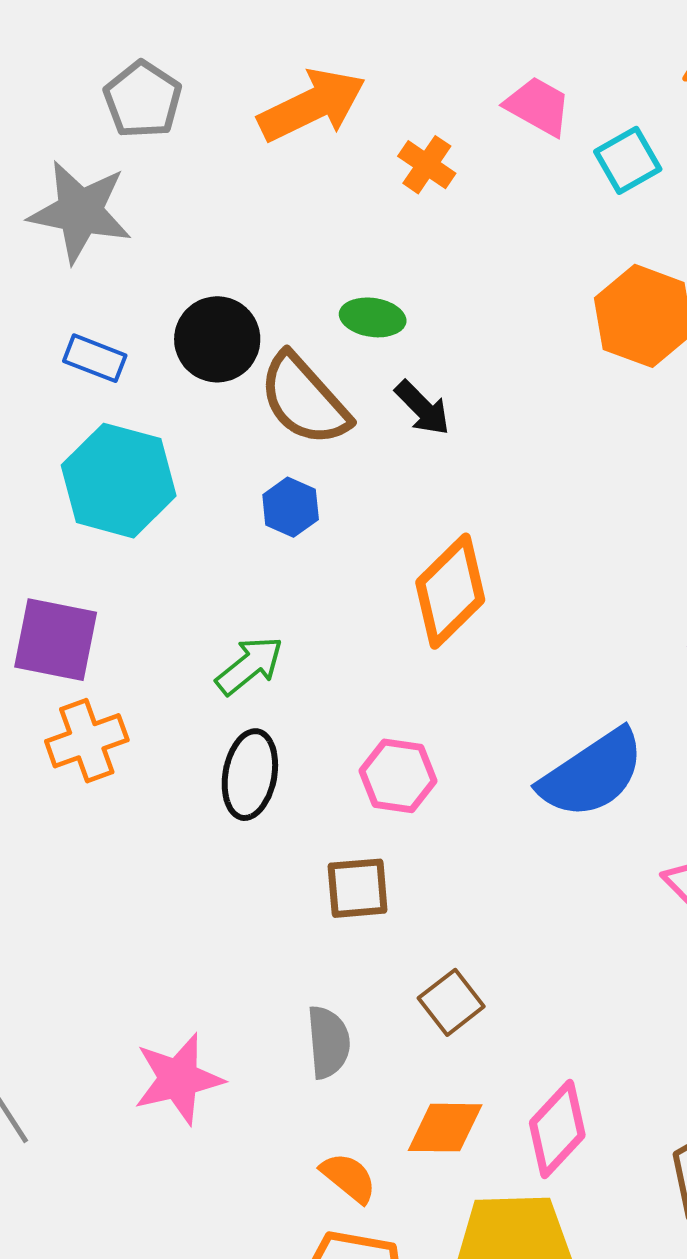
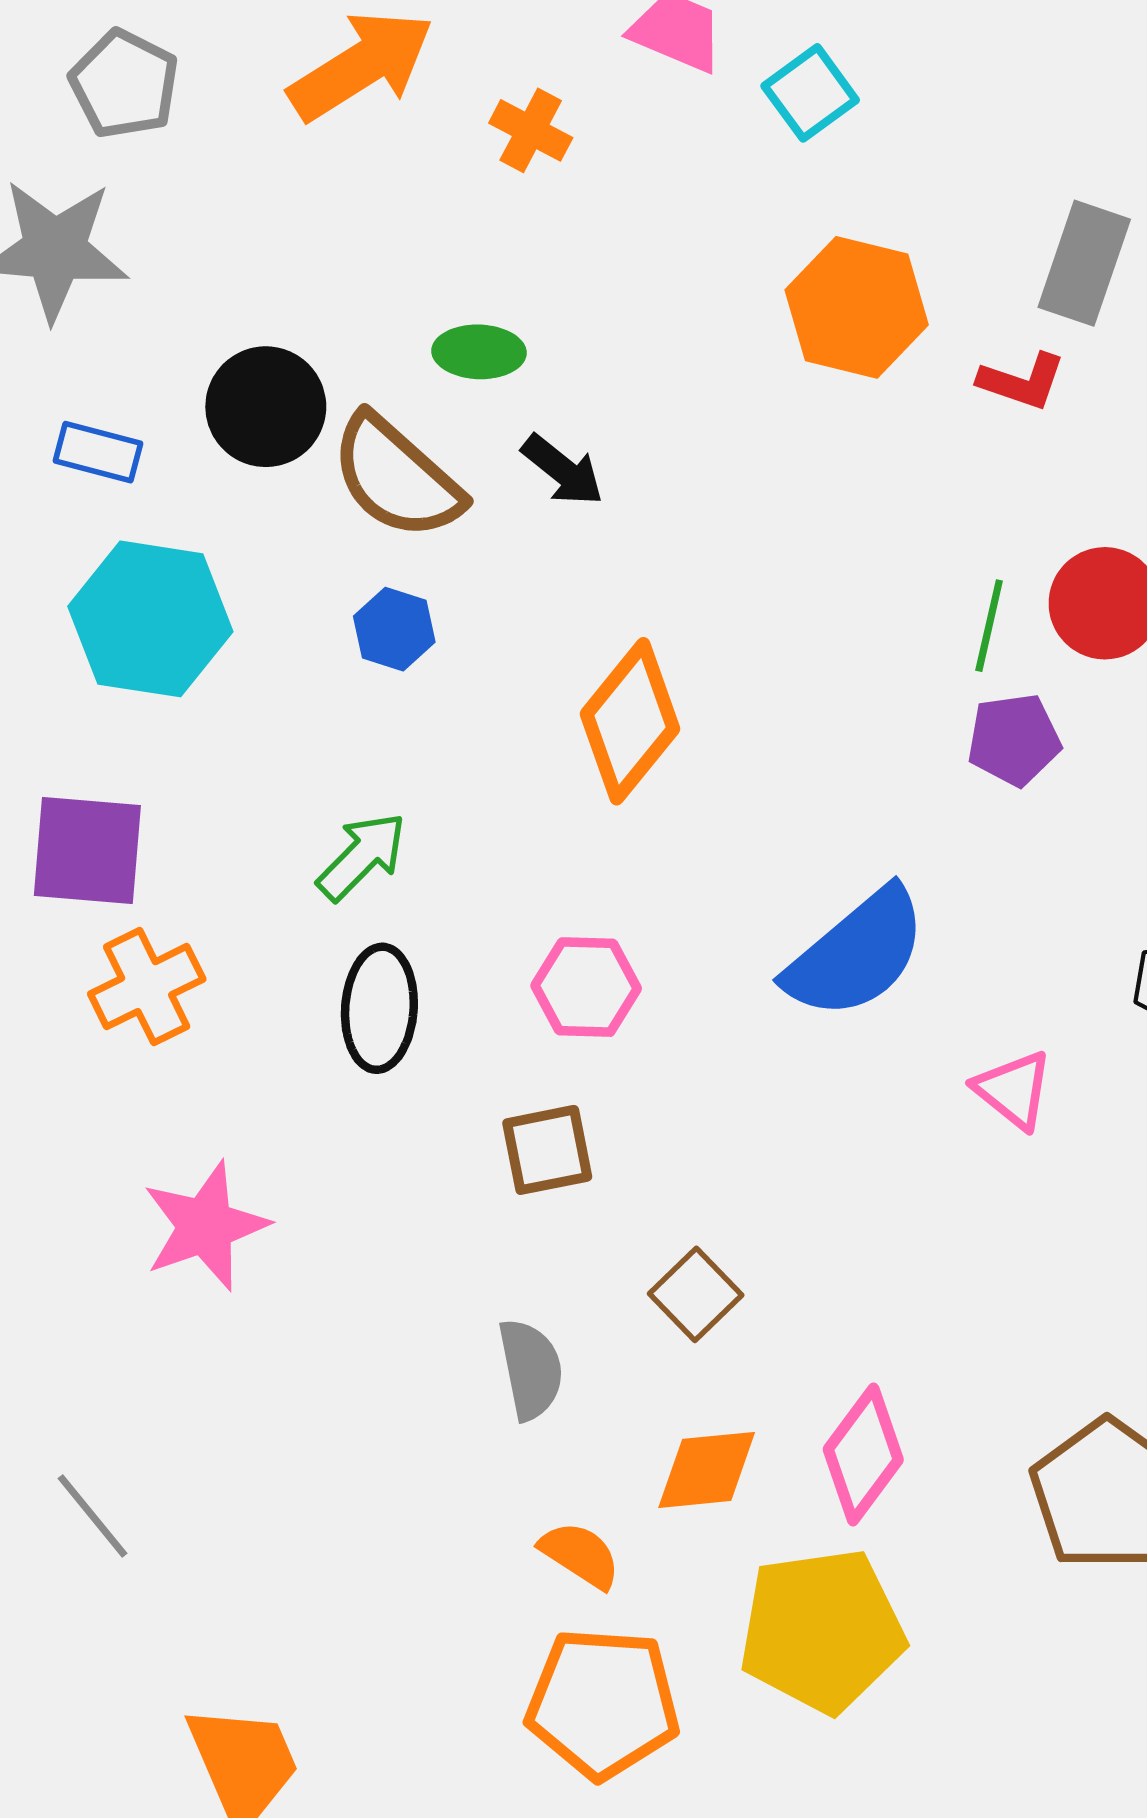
pink star: (178, 1079) -> (205, 1226), moved

